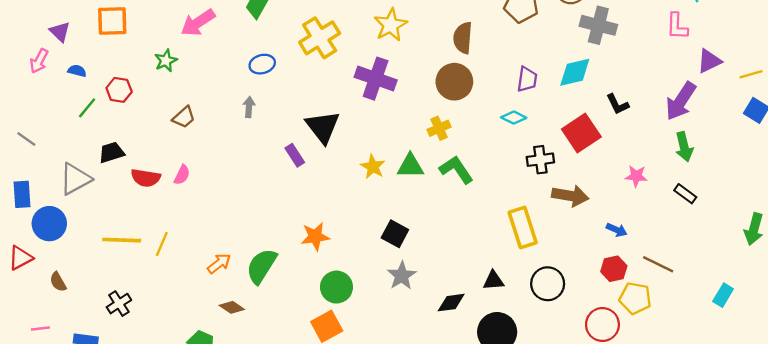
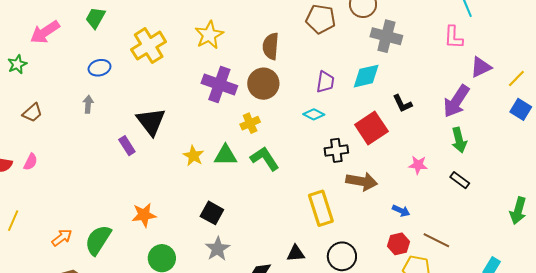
yellow line: (751, 74) -> (516, 79), turned -30
purple cross: (376, 79) -> (219, 85), moved

